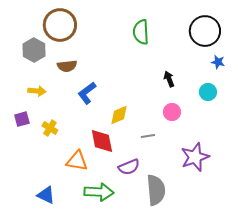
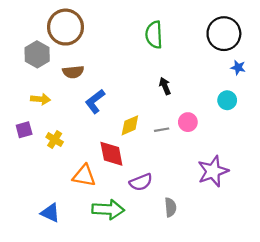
black arrow: (169, 79) -> (165, 86), moved
gray line: (148, 136) -> (162, 130), moved
gray semicircle: (156, 190) -> (170, 207), size x0.6

